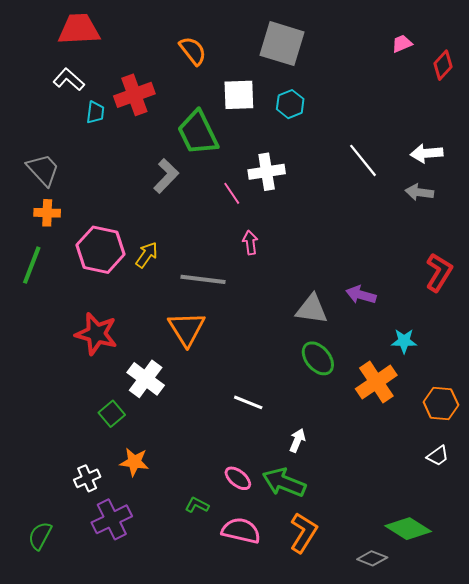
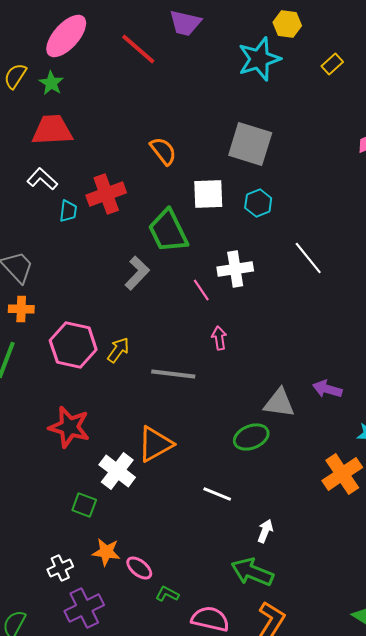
white line: (363, 160) -> (308, 258), moved
orange triangle: (187, 329) -> (155, 444), moved, turned 33
green ellipse: (318, 358) -> (251, 437), moved, turned -72
green square: (112, 414) -> (84, 505), turned -30
pink ellipse: (238, 478) -> (139, 568), moved

